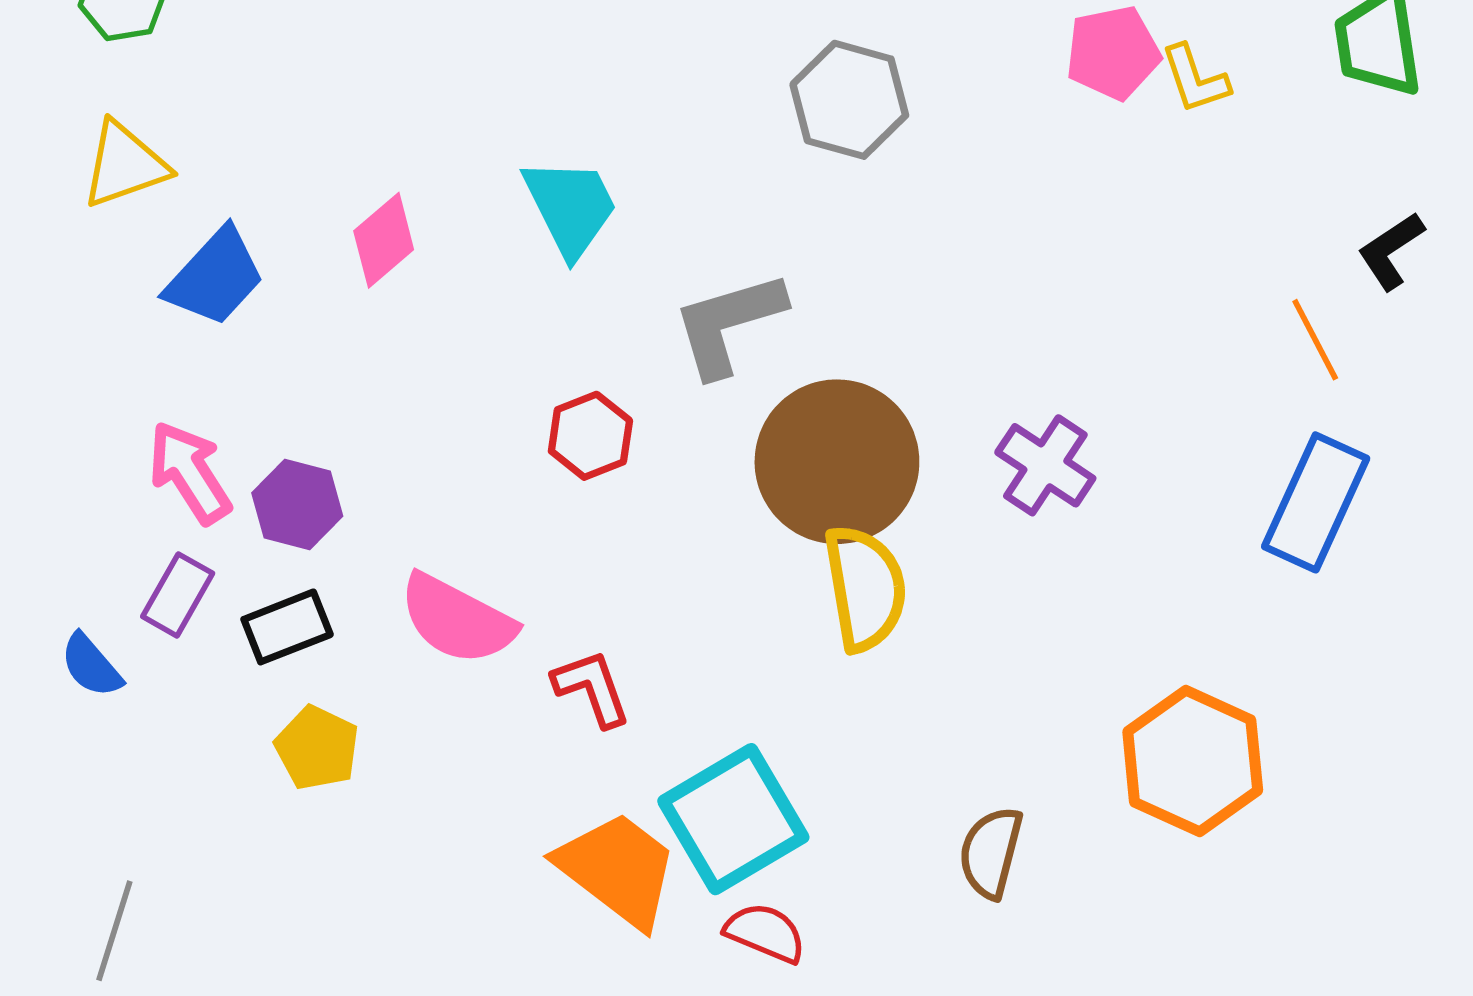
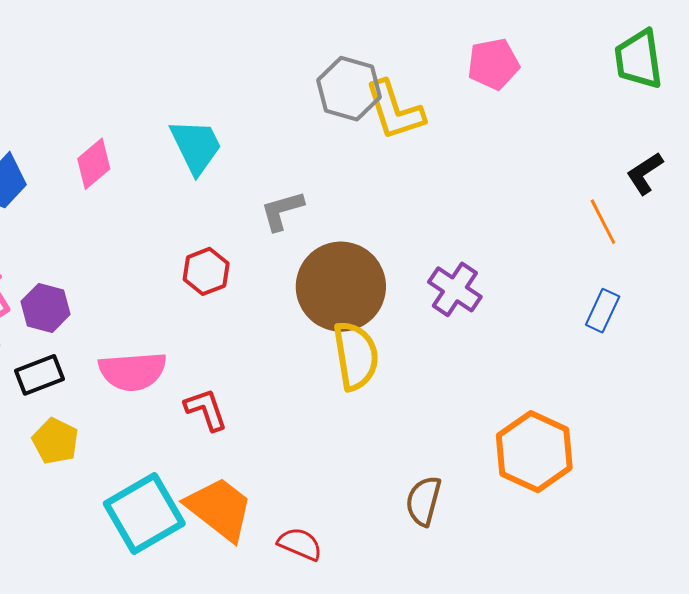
yellow L-shape: (1195, 79) -> (395, 110), moved, size x1.6
gray L-shape: (728, 324) -> (282, 211), size x0.7
blue rectangle: (1316, 502) -> (603, 311), size x0.6
pink semicircle: (457, 619) -> (133, 371), turned -32
cyan square: (733, 819) -> (144, 514), moved

